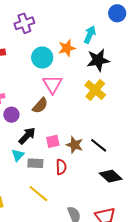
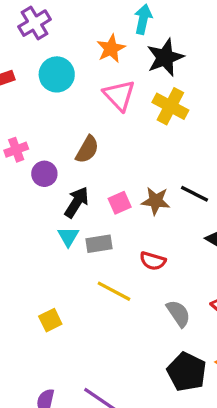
cyan circle: (42, 58) -> (57, 74), moved
pink triangle: (52, 84) -> (119, 95), moved
red semicircle: (61, 167) -> (153, 261), moved, turned 119

